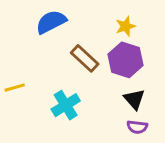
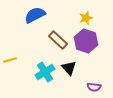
black triangle: (134, 99) -> (69, 68), moved

